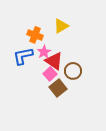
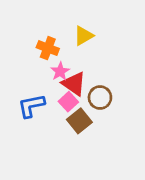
blue L-shape: (23, 56) -> (31, 106), moved

